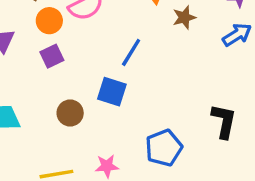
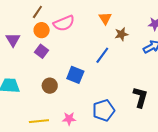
blue line: (131, 52) -> (102, 55), moved
purple square: (52, 56) -> (41, 51), turned -32

